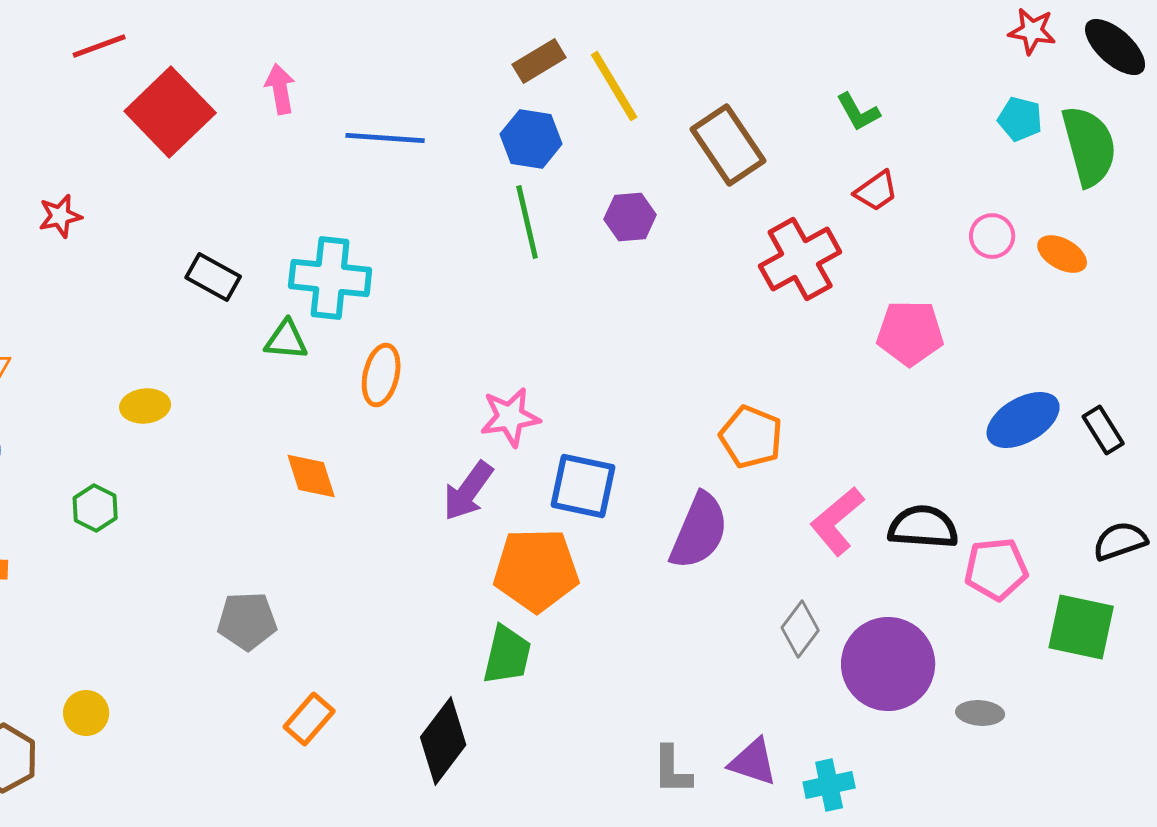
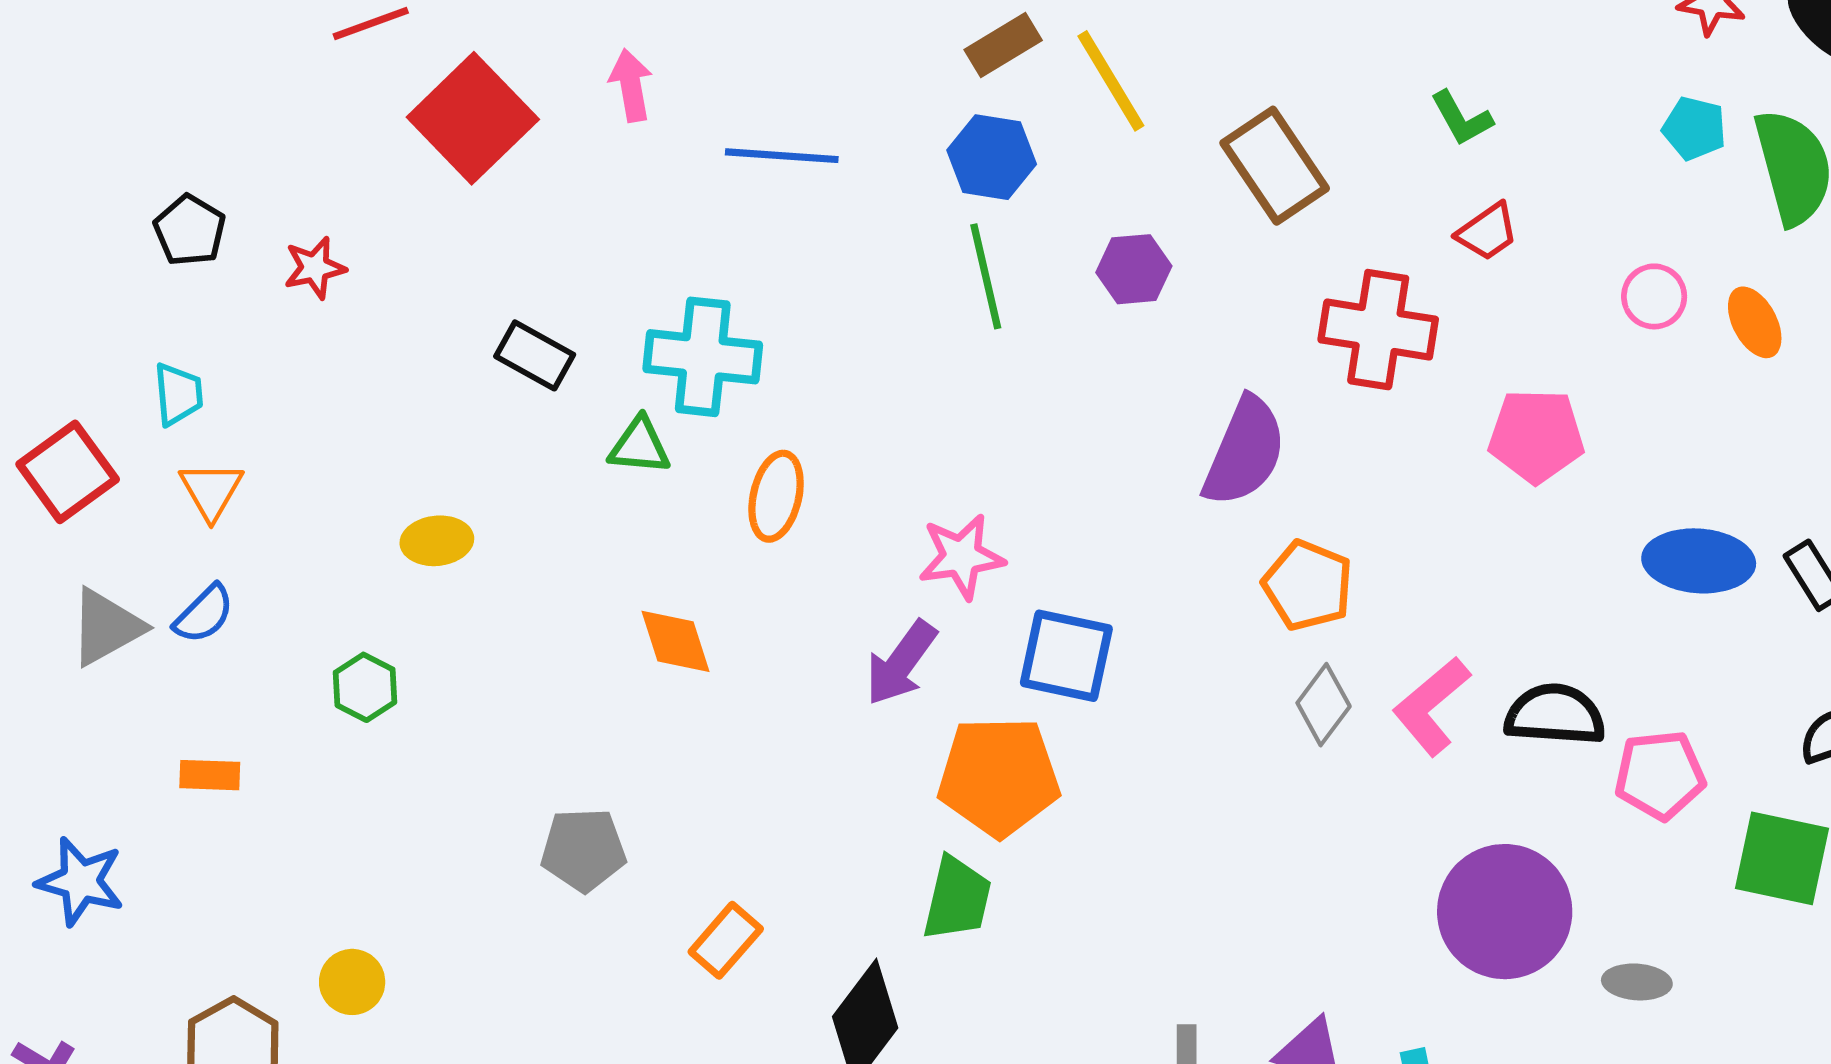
orange ellipse: (1062, 254) -> (1755, 322), turned 33
red cross: (800, 259) -> (1378, 330), turned 38
blue ellipse: (1023, 420) -> (1699, 561), turned 34
purple semicircle: (699, 531) -> (1245, 452), moved
gray diamond: (800, 629) -> (1324, 705), moved
orange rectangle: (309, 719) -> (726, 940), moved

